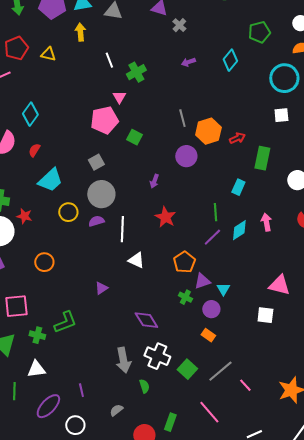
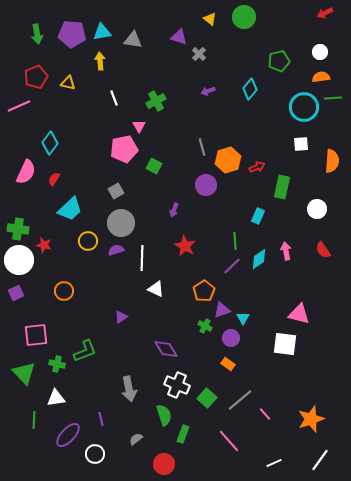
white line: (109, 60) -> (114, 98), moved
white square: (265, 315) -> (285, 344), size x1.4
gray arrow: (123, 360) -> (129, 389), moved
green semicircle: (144, 386) -> (164, 415), size x1.5
green rectangle: (170, 422) -> (183, 434), moved

